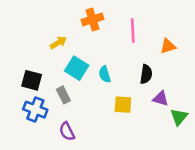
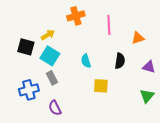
cyan square: (77, 68) -> (50, 56), moved
black square: (32, 80) -> (26, 47), moved
purple triangle: (161, 99) -> (149, 67), moved
blue cross: (35, 110) -> (29, 90), turned -36

